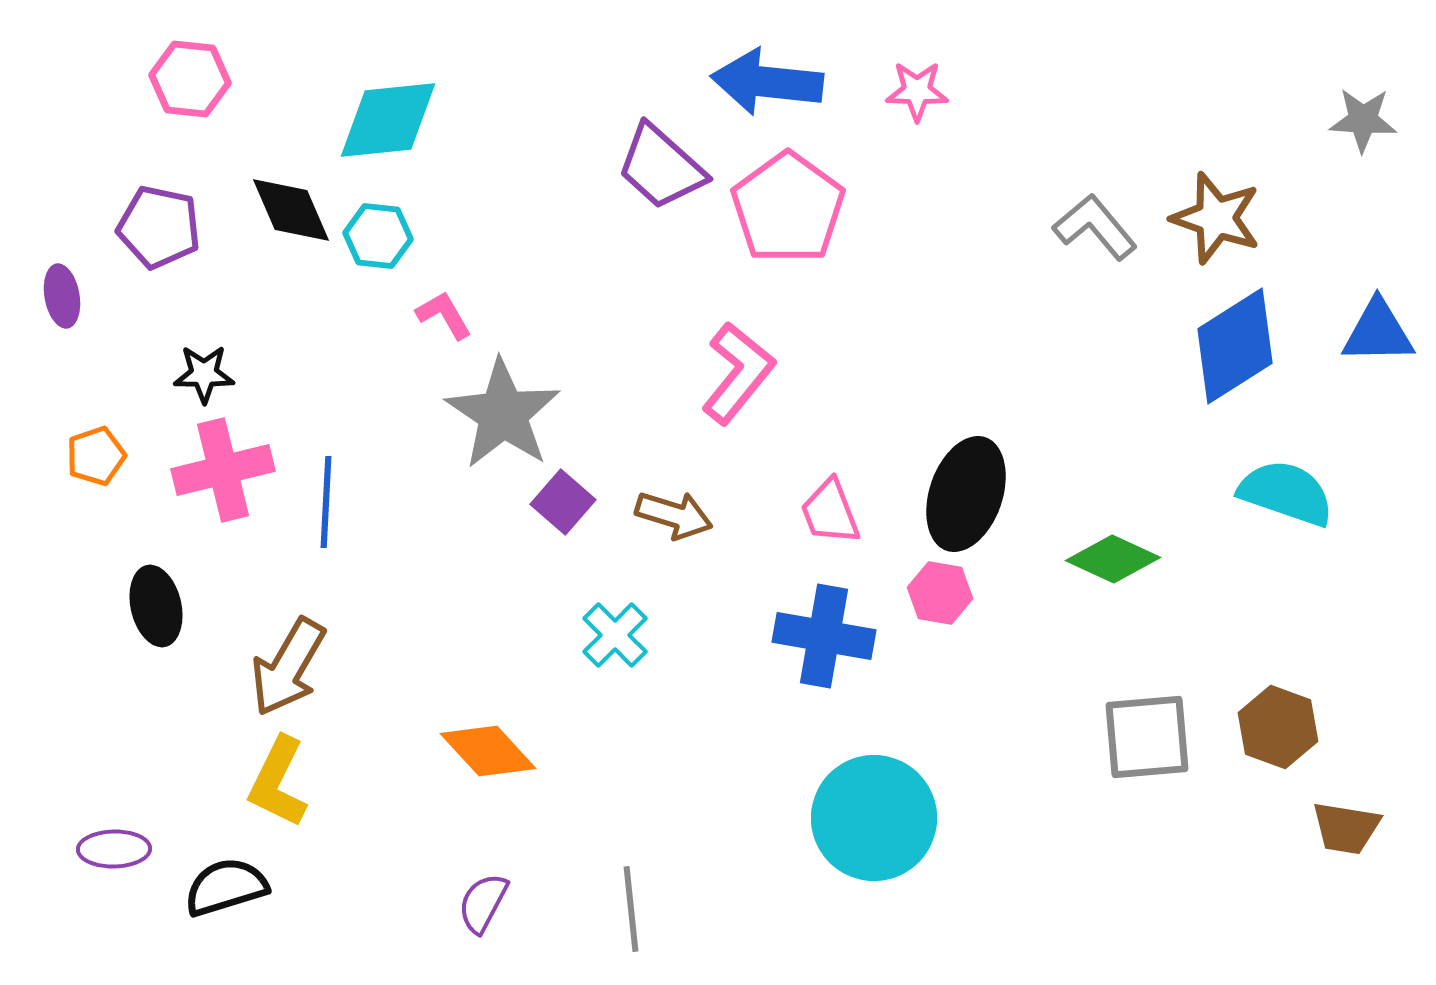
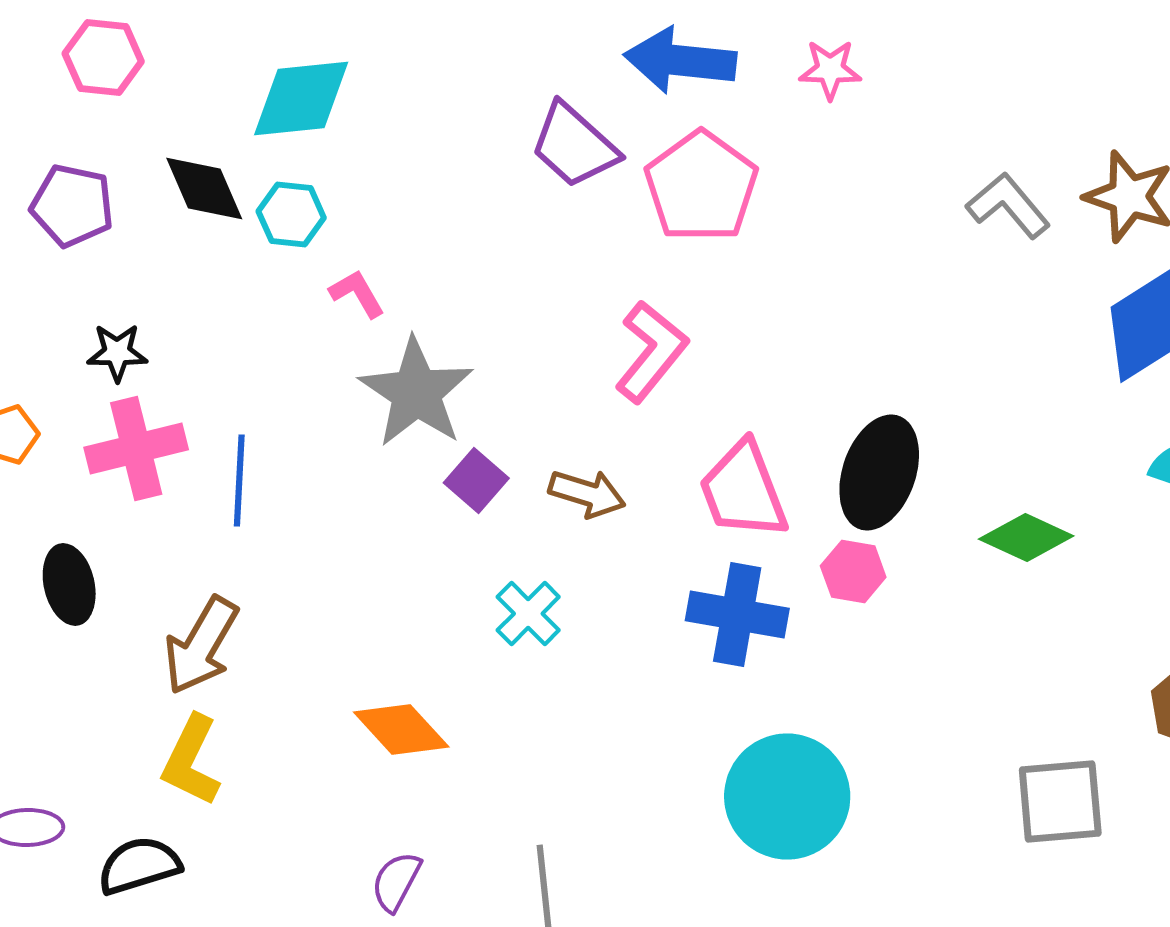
pink trapezoid: (830, 512) -> (743, 490), size x1.5
gray square: (1147, 737) -> (1060, 802), moved

